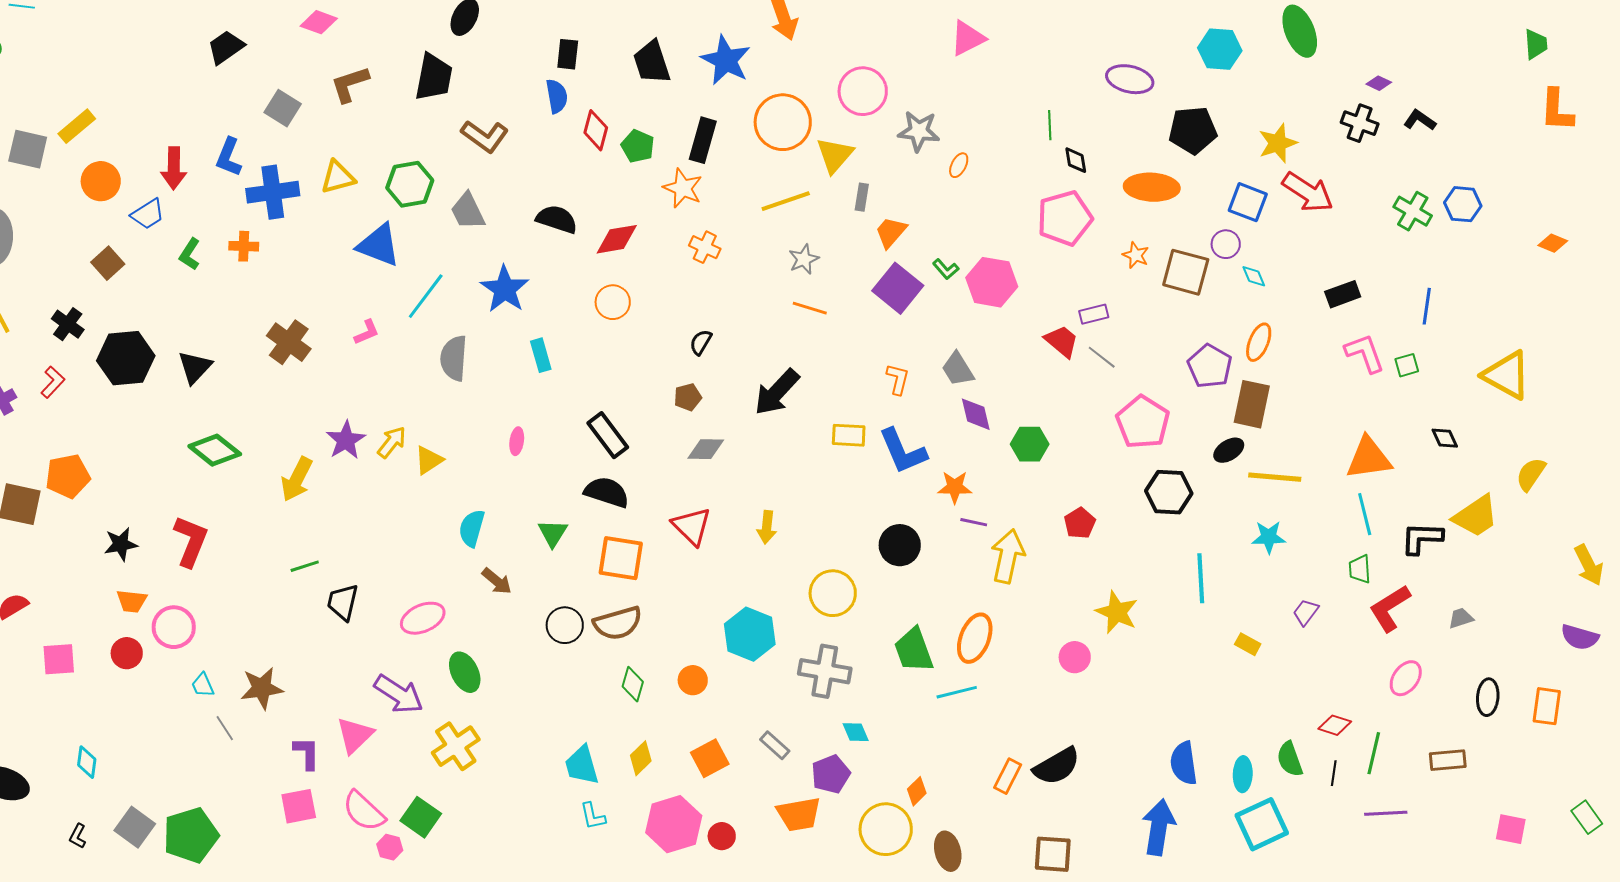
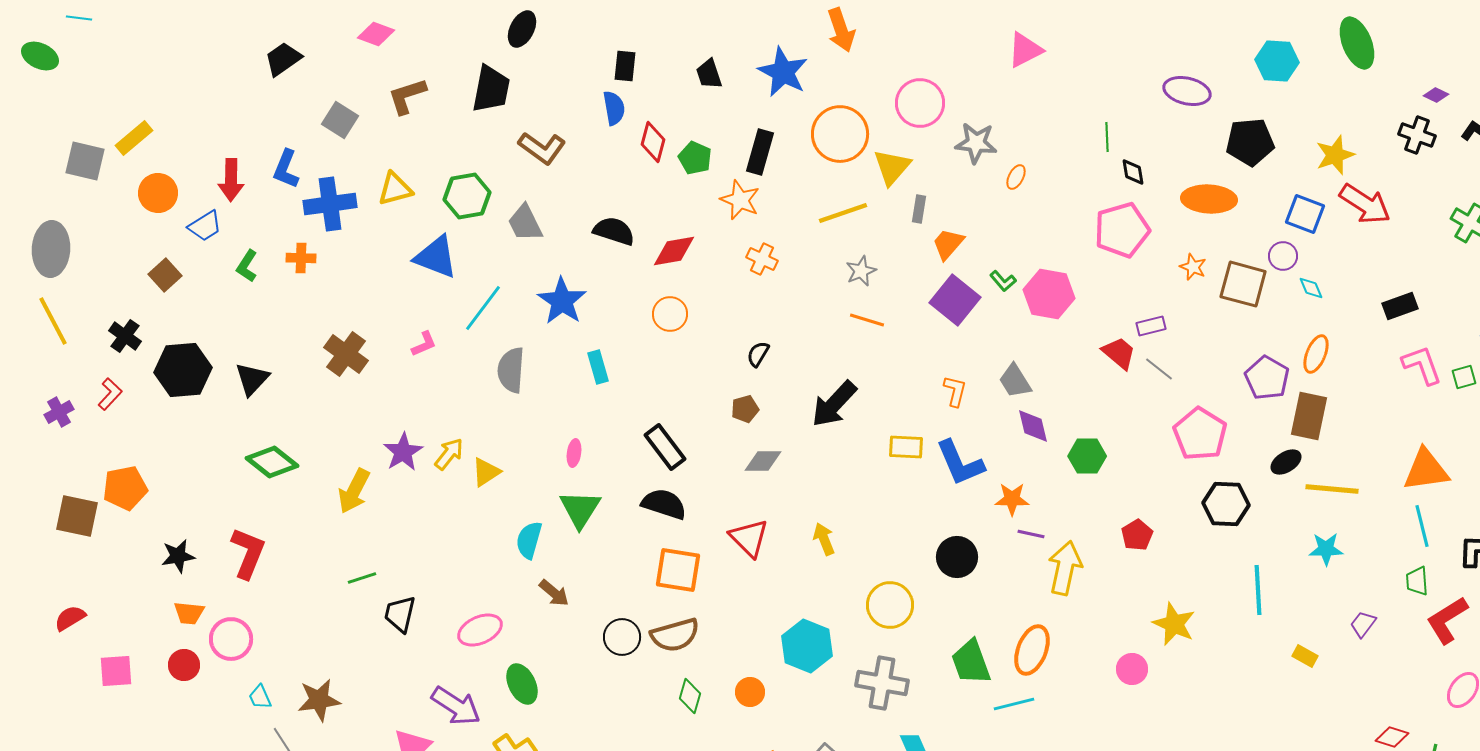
black trapezoid: (652, 62) -> (709, 74), size x0.7
yellow arrow: (767, 527) -> (824, 539), turned 152
green triangle: (553, 533) -> (580, 509), moved, size x1.4

